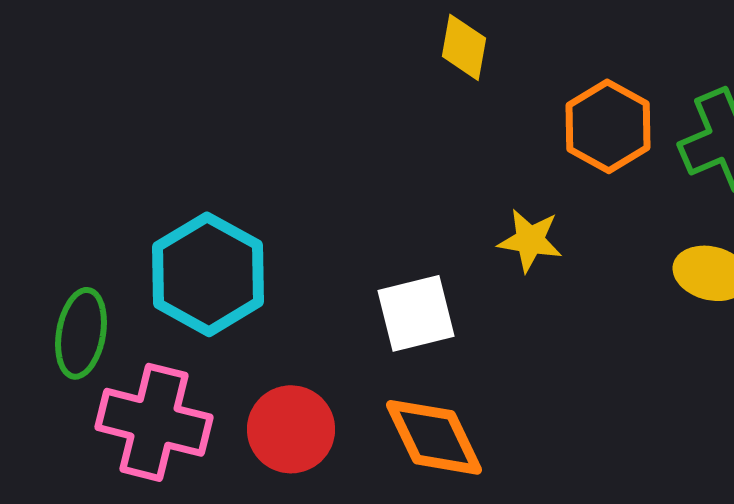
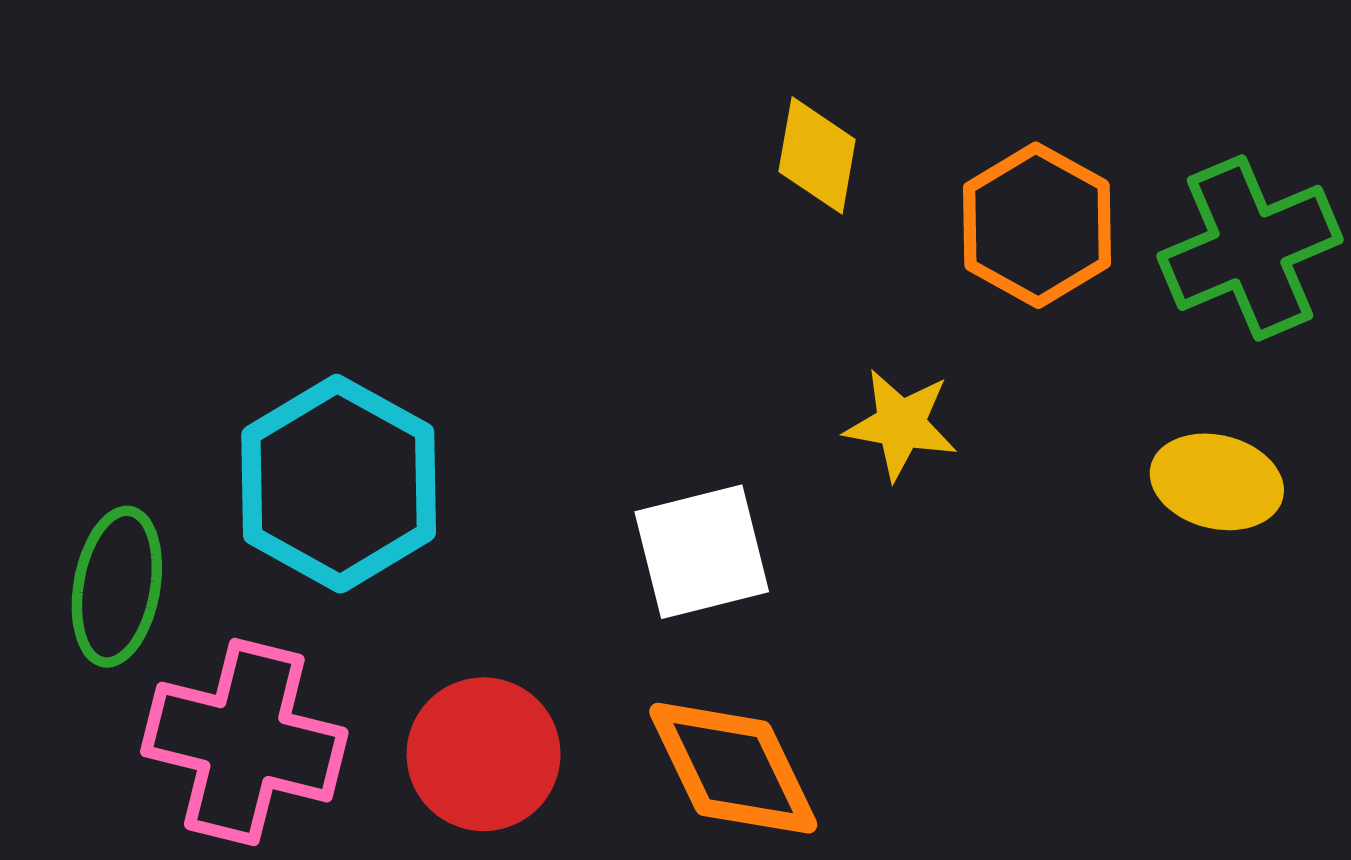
yellow diamond: (464, 47) -> (817, 155), moved

